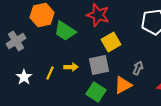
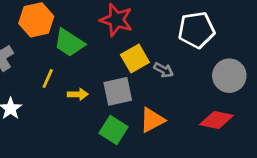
gray arrow: (138, 68) -> (164, 70), moved, turned 96
yellow line: (50, 73) -> (48, 79), moved

